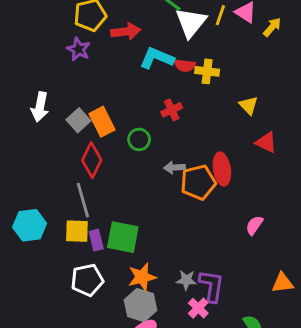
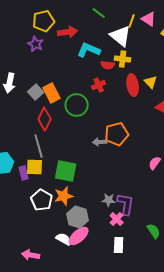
white triangle: (191, 23) -> (121, 36), moved, turned -30
red semicircle: (185, 65) -> (108, 65), moved
green circle: (139, 139) -> (77, 105), size x1.5
gray arrow: (175, 168) -> (100, 142), moved
red ellipse: (222, 169) -> (133, 85), moved
purple rectangle: (96, 240) -> (24, 173), moved
orange star: (142, 277) -> (64, 196), moved
white pentagon: (87, 280) -> (42, 200), turned -30

